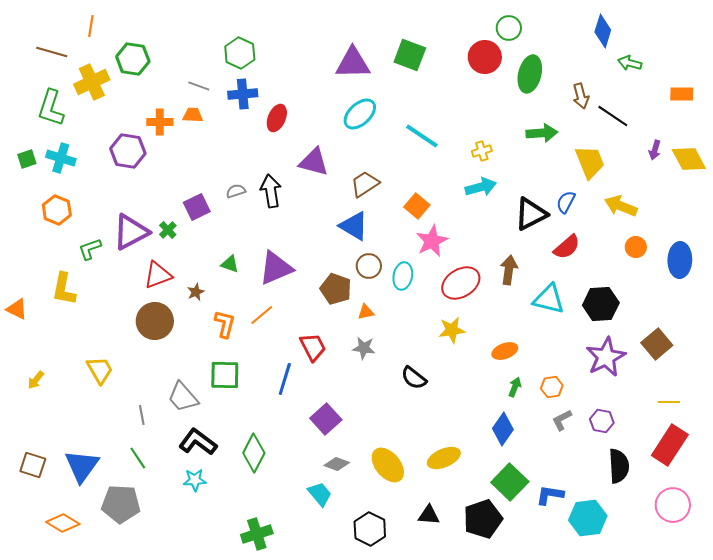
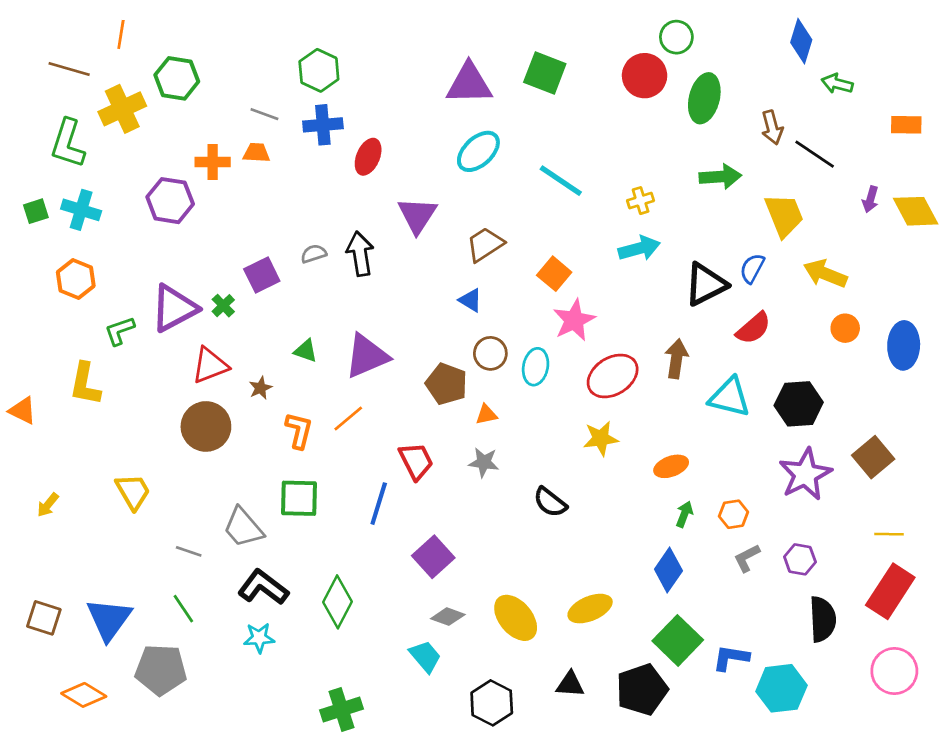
purple triangle: (314, 162) -> (417, 215), turned 48
blue triangle: (354, 226) -> (470, 300), size x0.6
gray line: (142, 415) -> (189, 551), turned -60

